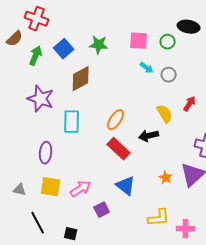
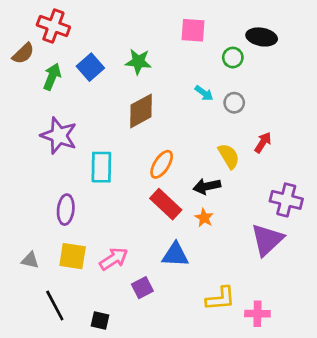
pink square: (139, 41) -> (193, 30), moved
brown diamond: (81, 79) -> (141, 111), moved
orange star: (166, 178) -> (204, 218), moved
blue triangle: (126, 186) -> (175, 255), turned -35

